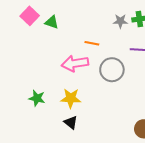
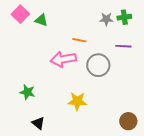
yellow star: (71, 98) -> (77, 101), moved
black triangle: (71, 122) -> (38, 123), moved

